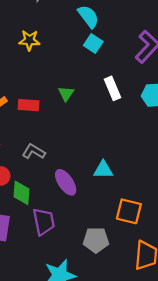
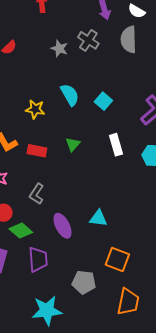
cyan semicircle: (88, 16) -> (70, 95), moved
yellow star: (29, 40) -> (35, 109), moved
gray L-shape: (34, 152) -> (37, 194), turned -95
green diamond: (22, 193) -> (21, 231), turned -60

